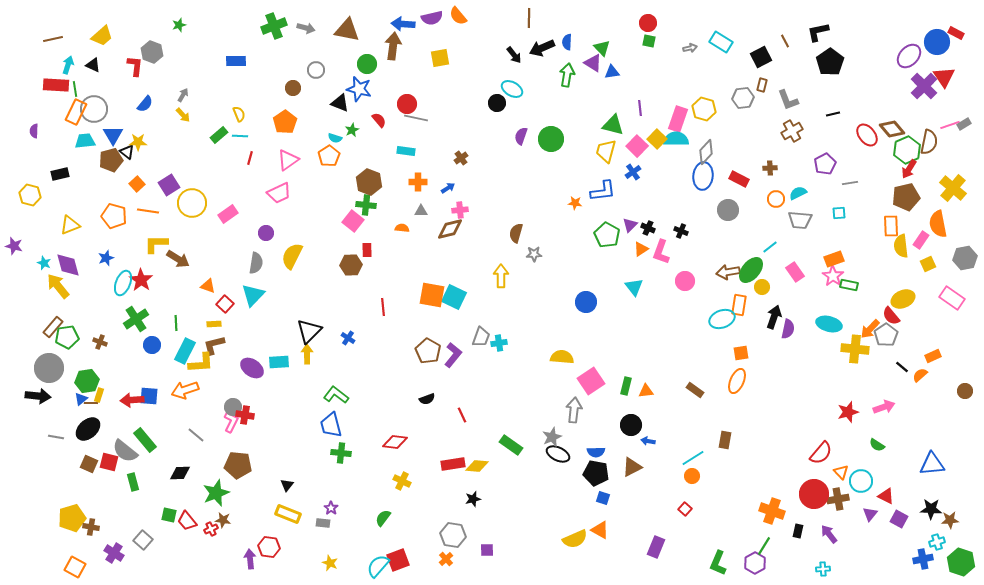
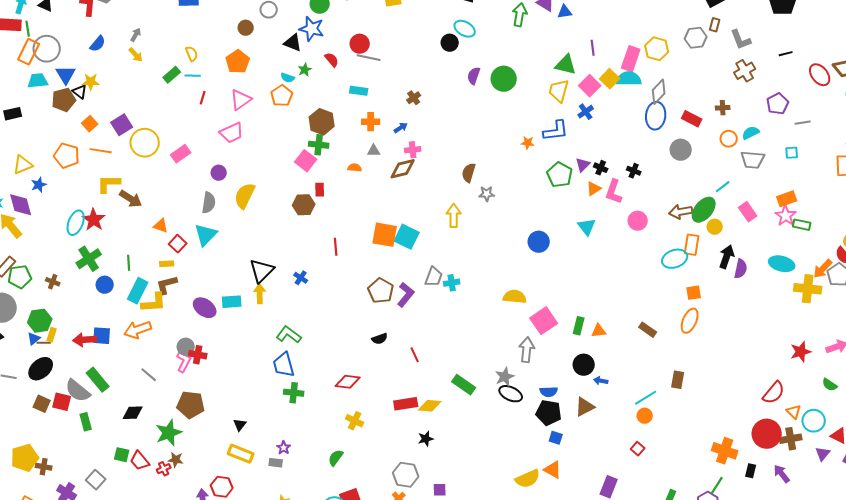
blue star: (106, 258) -> (39, 185), moved

